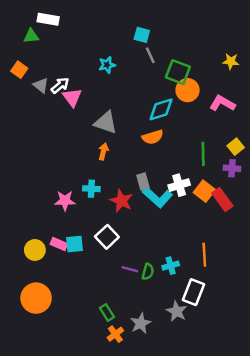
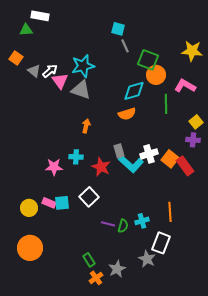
yellow star: (231, 61) -> (192, 51), size x1.5
cyan star: (107, 65) -> (83, 66), moved, size x1.6
gray triangle: (106, 123) -> (81, 90), moved
green line: (203, 154) -> (166, 104), moved

